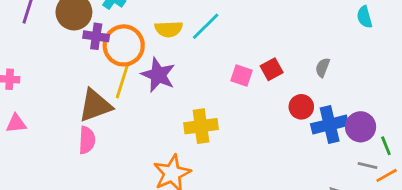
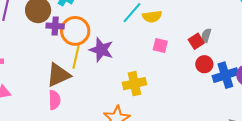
yellow semicircle: (169, 29) -> (152, 17), moved
gray semicircle: (323, 67) -> (206, 35), moved
red square: (272, 69) -> (196, 41), moved

